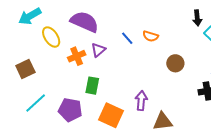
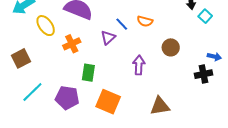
purple triangle: (98, 50) -> (108, 38), moved
purple arrow: (141, 101) -> (139, 65), moved

